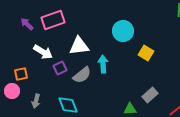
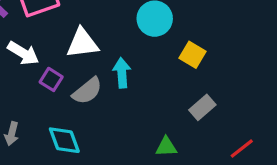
purple square: (60, 68) -> (51, 79), turned -32
gray rectangle: (150, 95) -> (202, 107), moved

